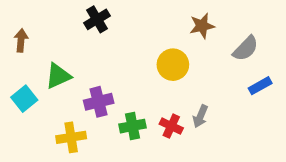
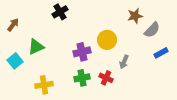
brown star: (202, 26) -> (135, 16), moved
brown arrow: (21, 40) -> (13, 25), turned 32
purple cross: (99, 102) -> (82, 52), moved
gray arrow: (200, 116) -> (124, 62), moved

